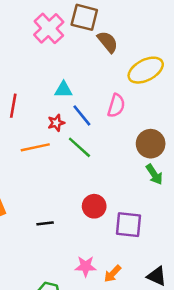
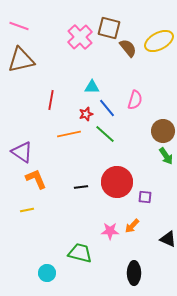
yellow ellipse: (146, 70) -> (159, 41), moved
red circle: (94, 206) -> (117, 182), size x1.6
black line: (45, 223) -> (81, 187), moved
purple square: (128, 225) -> (145, 197), size x0.6
orange arrow: (113, 274) -> (132, 226), moved

